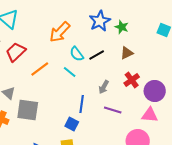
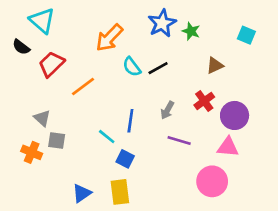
brown triangle: (127, 53) -> (215, 65), moved
cyan line: (70, 72) -> (107, 137), moved
blue line: (82, 104) -> (130, 121), moved
gray square: (28, 110) -> (57, 141), moved, size x0.6

